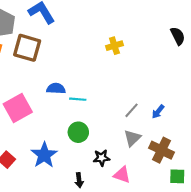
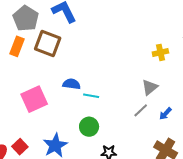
yellow cross: (114, 46) -> (160, 52), moved
gray triangle: (132, 138) -> (150, 87), moved

